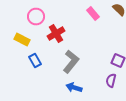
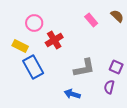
blue rectangle: (35, 60) -> (33, 67), size x1.6
gray L-shape: (71, 62) -> (84, 68), moved, turned 40

